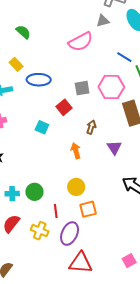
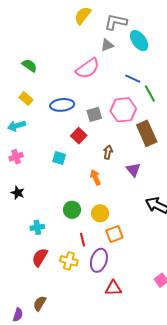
blue ellipse: (39, 80) -> (62, 105), moved
green circle: (34, 192) -> (72, 210), moved
red triangle: (81, 263) -> (113, 288), size x0.7

